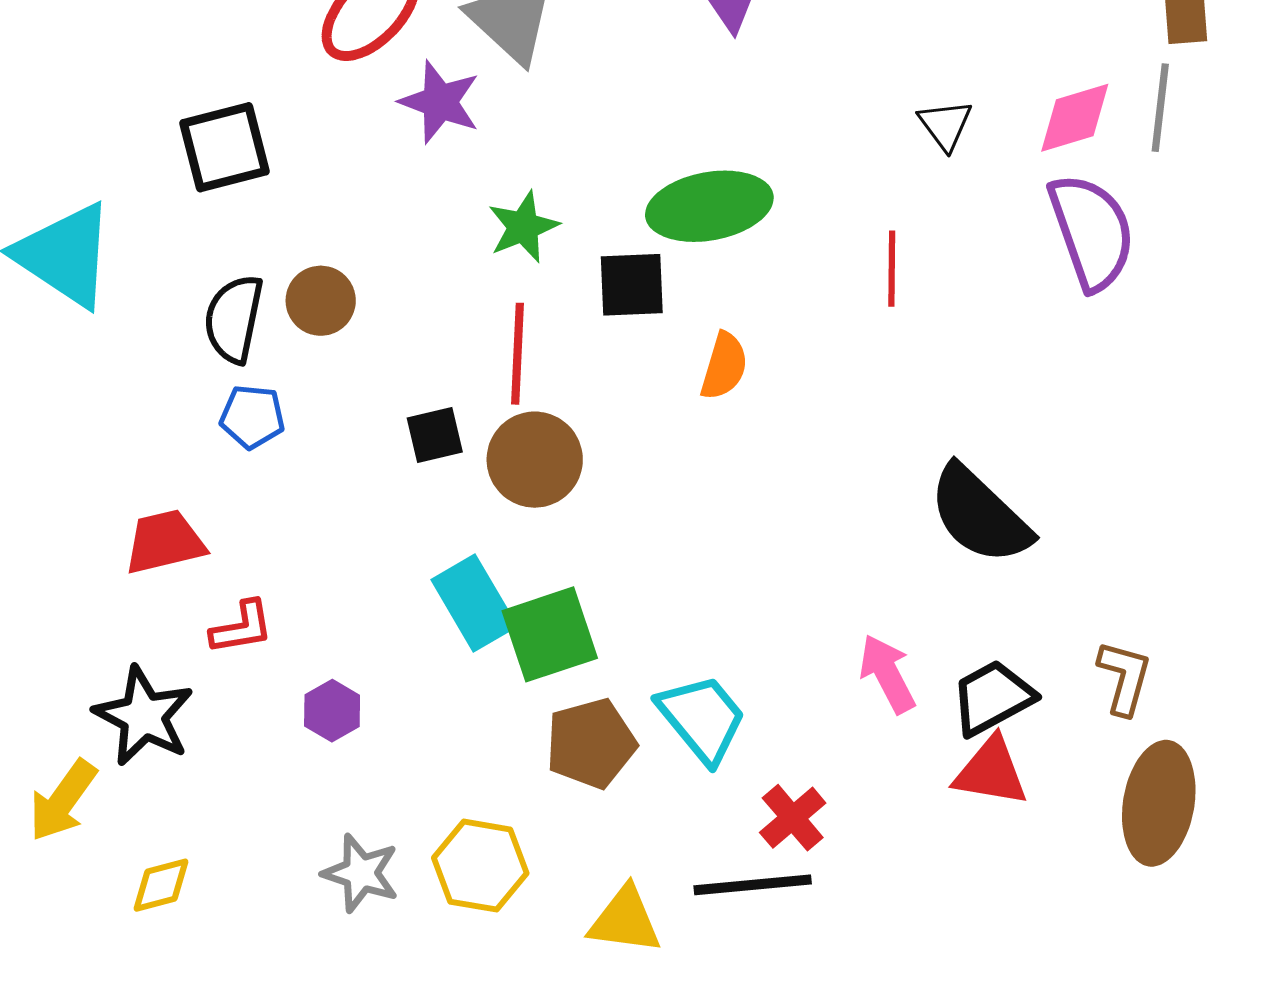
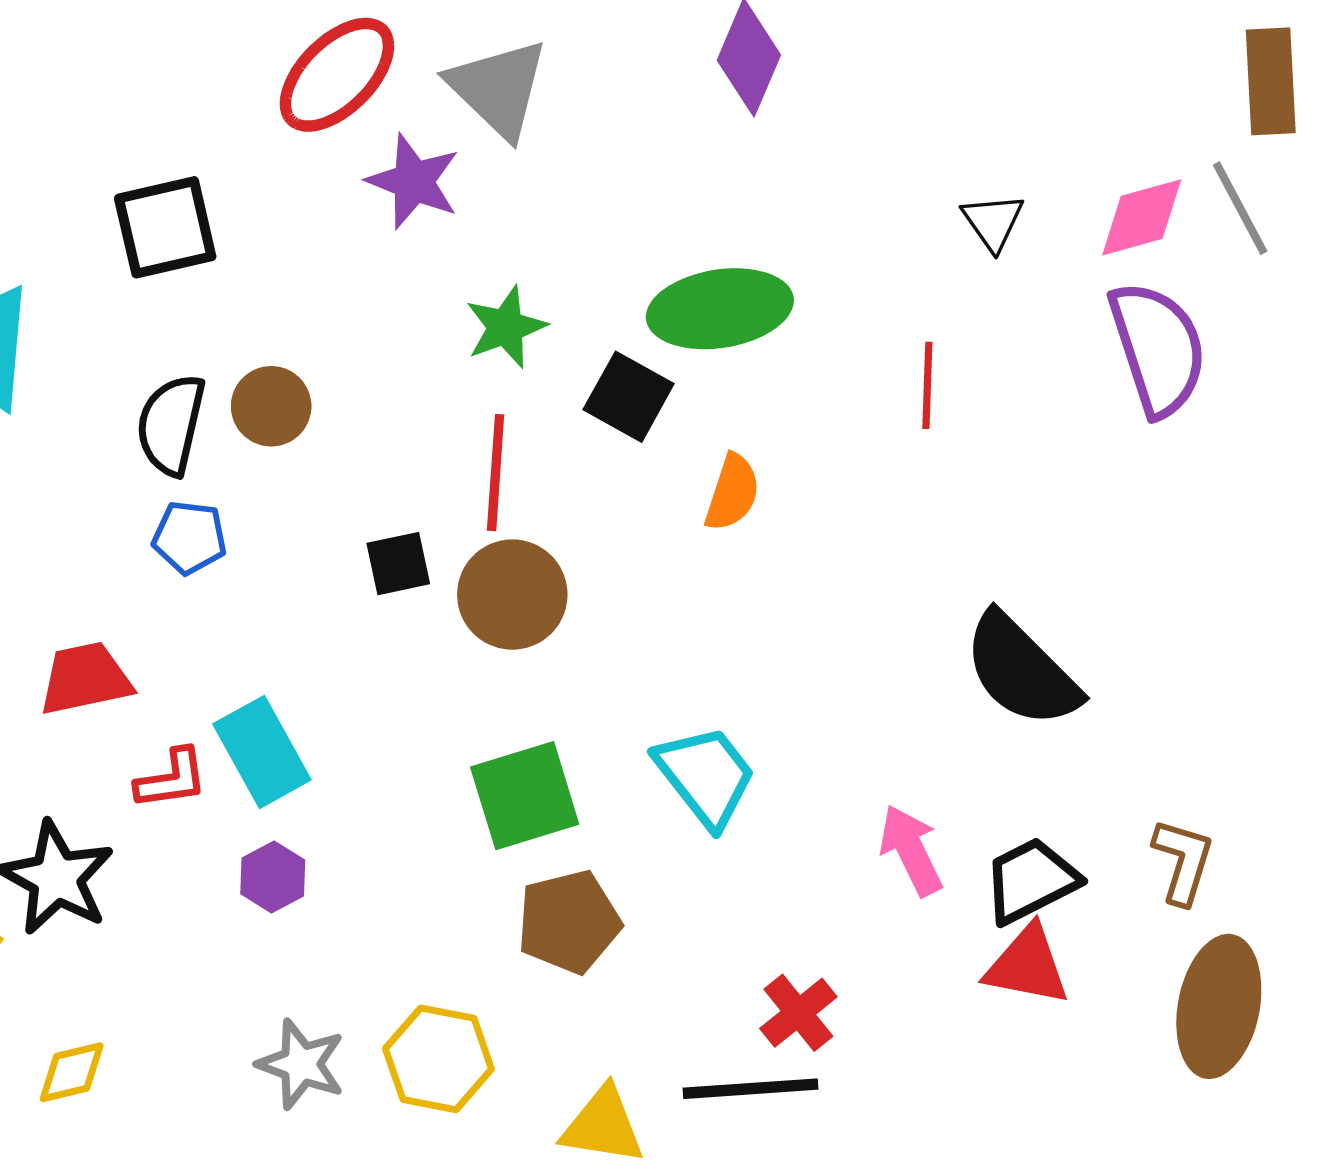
gray line: (1160, 108) -> (1240, 208), turned -36
black square: (632, 285) -> (629, 397), turned 30
cyan rectangle: (474, 603) -> (262, 752), moved
cyan trapezoid: (702, 718) -> (706, 776), moved

